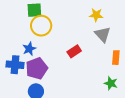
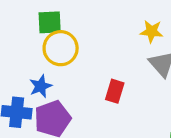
red rectangle: (74, 51) -> (115, 91), turned -40

